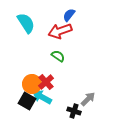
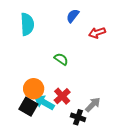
cyan semicircle: (26, 23) -> (27, 24), turned 30
red arrow: (60, 31) -> (97, 33), moved, size x0.7
red cross: (46, 82) -> (62, 96), moved

